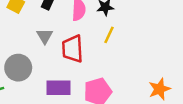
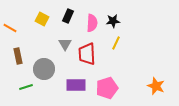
orange star: (159, 89) -> (156, 86), turned -30

